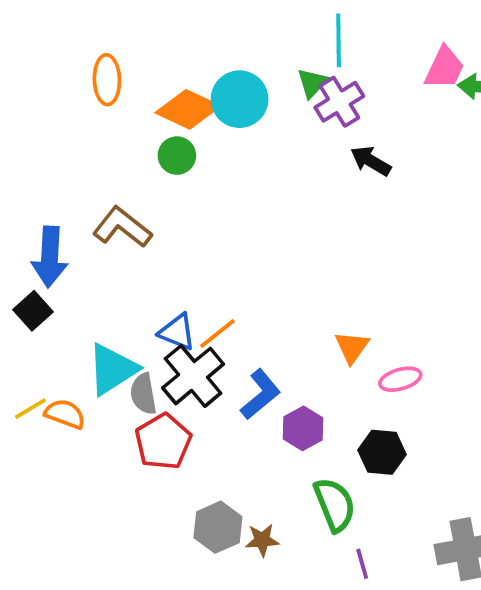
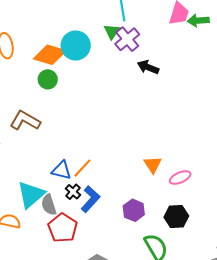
black cross: (193, 376) -> (73, 192), size x0.5
blue L-shape: (260, 394) -> (90, 199), moved

